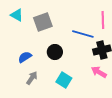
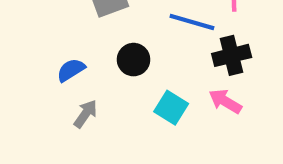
cyan square: (64, 80) -> (171, 108), moved

